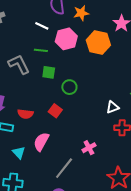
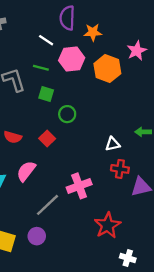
pink cross: (89, 148) -> (79, 186), size x1.5

